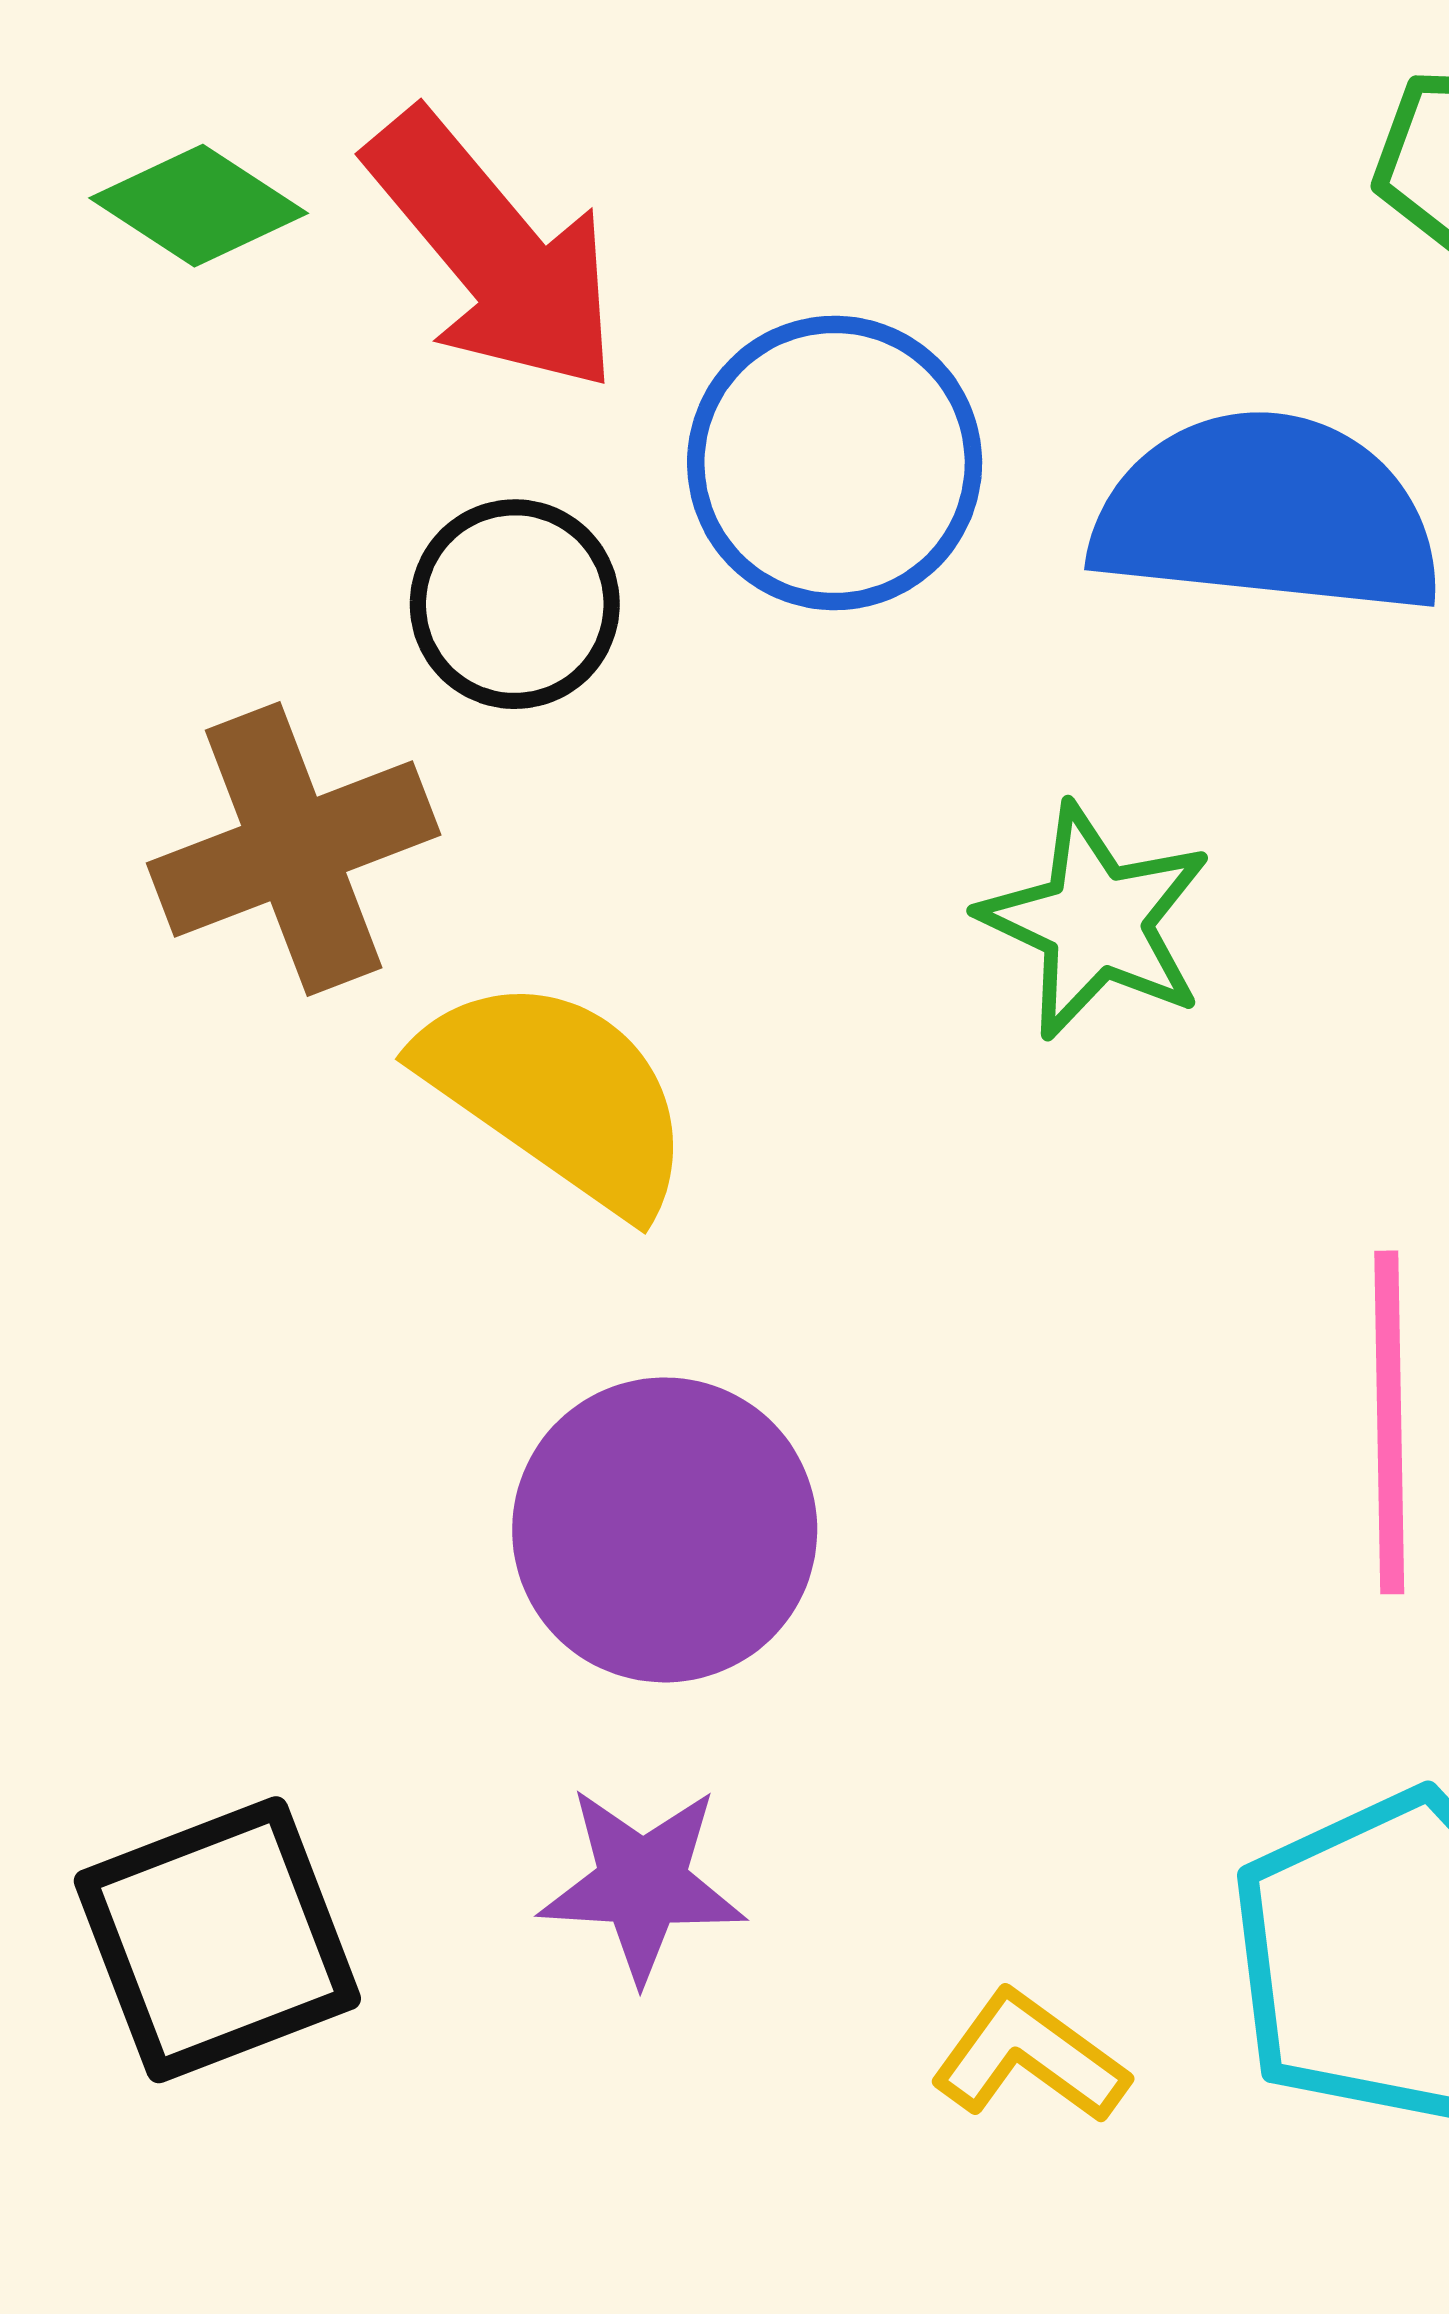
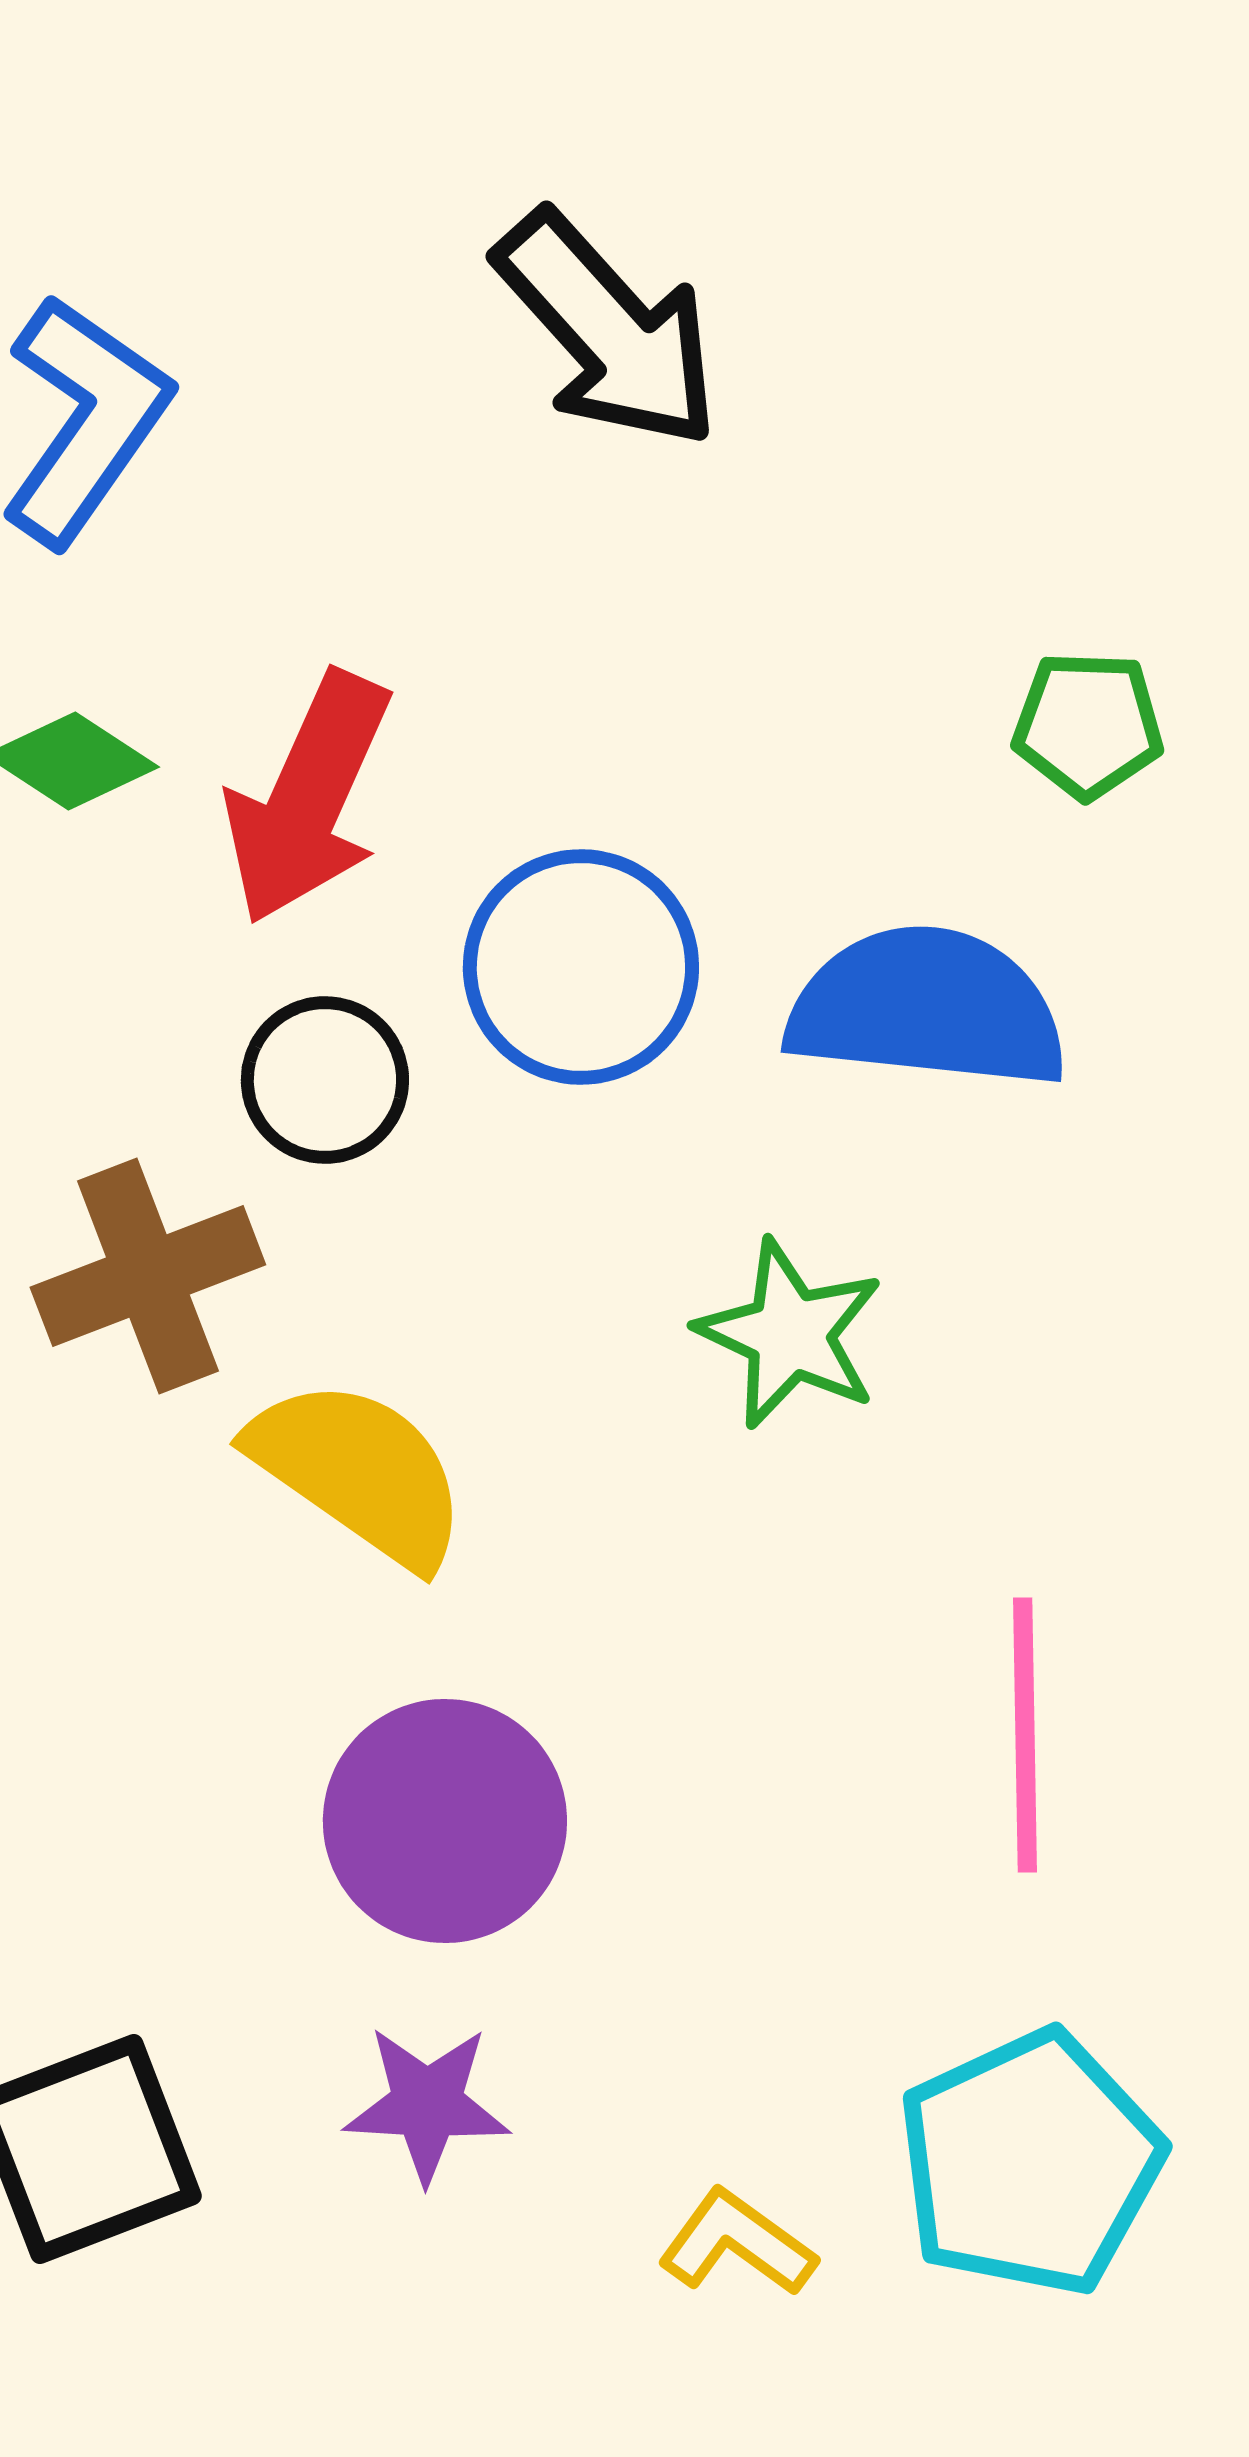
red arrow: (494, 252) -> (308, 798), turned 64

